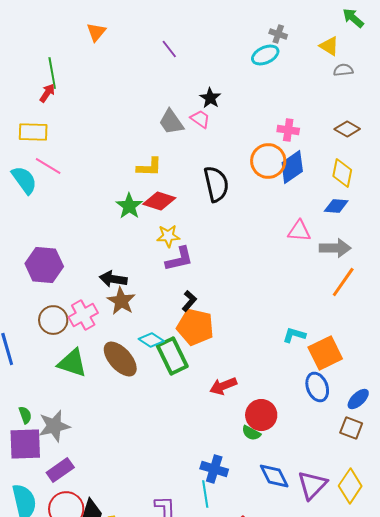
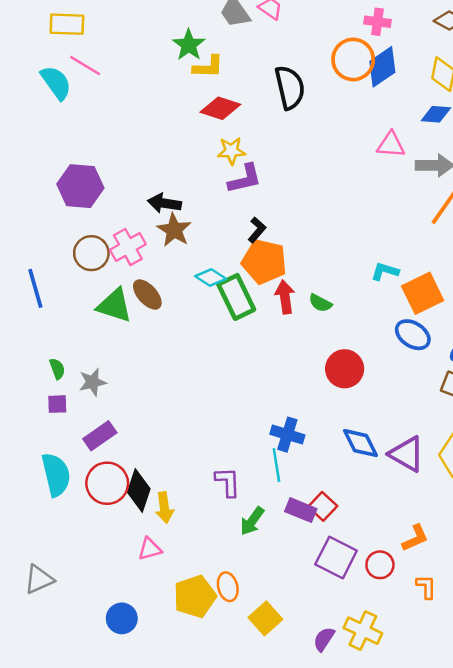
green star: (129, 206) -> (189, 45), moved
brown ellipse: (120, 359) -> (147, 294), moved, size x0.7
red arrow: (223, 386) -> (285, 297), moved, turned 104
blue ellipse: (317, 387) -> (413, 335), turned -36
gray star: (54, 426) -> (93, 382), size x0.7
green semicircle: (251, 433) -> (320, 303), moved
purple square: (25, 444) -> (57, 404), size x0.5
purple triangle: (312, 485) -> (407, 454), turned -44

